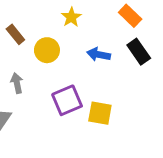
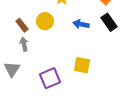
brown rectangle: (15, 34) -> (22, 25), moved
purple square: (67, 100) -> (50, 78), moved

